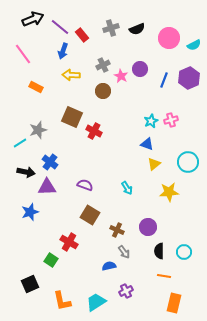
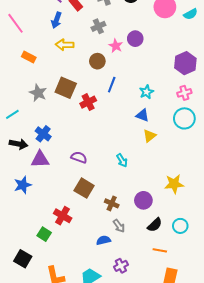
gray cross: (103, 65) -> (98, 26), moved
purple hexagon: (189, 78) -> (185, 63), moved
blue line: (164, 80) -> (112, 85), moved
pink cross: (171, 120) -> (184, 93), moved
gray star: (38, 130) -> (38, 93), moved, turned -30
red cross: (94, 131) -> (88, 102), turned 35
cyan circle: (188, 162) -> (184, 118), moved
yellow star: (169, 192) -> (174, 184), moved
black semicircle: (159, 251) -> (155, 225), turned -133
black square: (30, 284) -> (23, 259), turned -36

